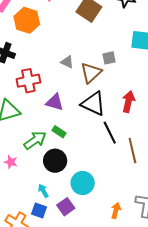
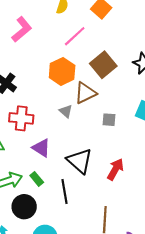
orange hexagon: (27, 20) -> (62, 71), moved
brown triangle: (91, 73) -> (85, 93), moved
black line: (110, 133) -> (64, 191), moved

